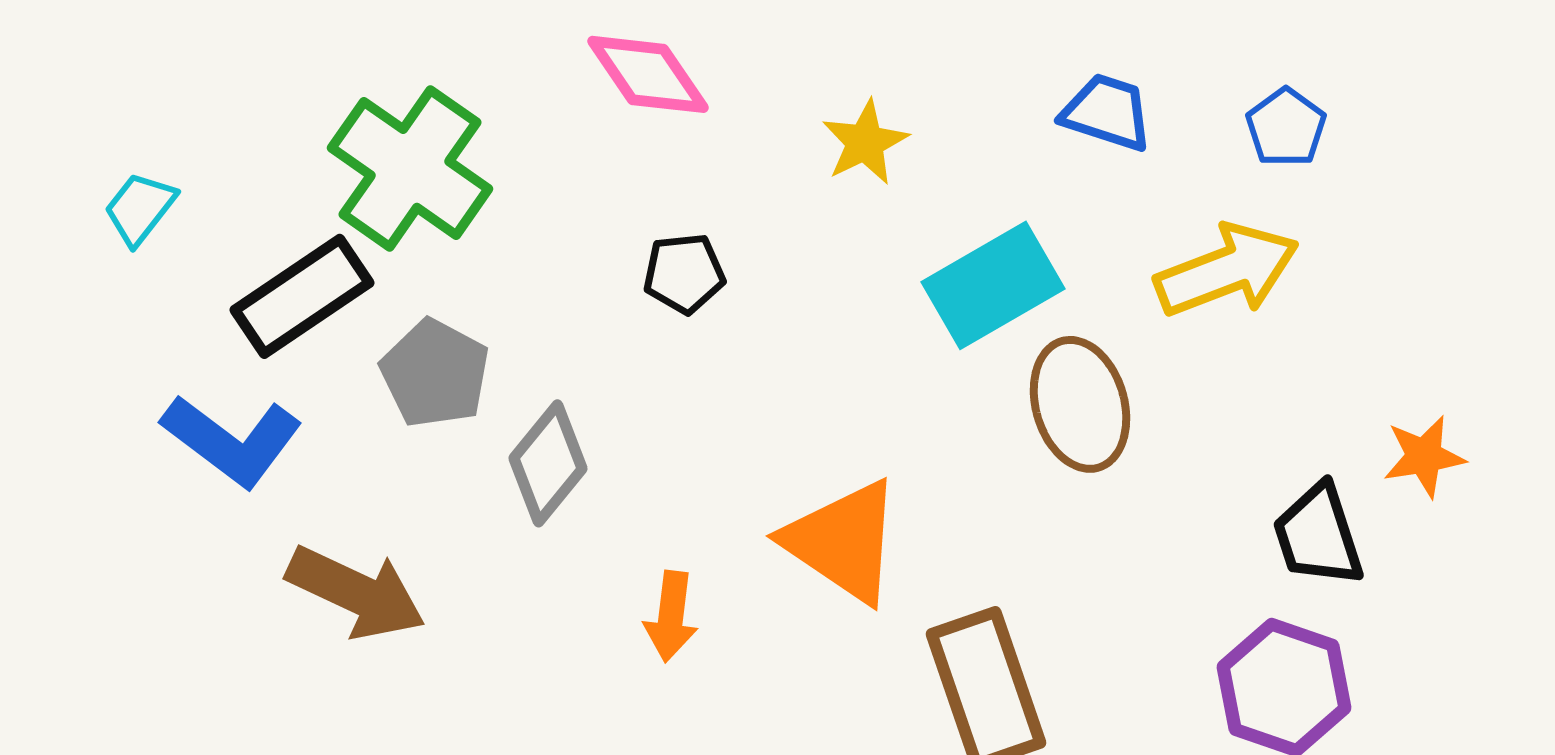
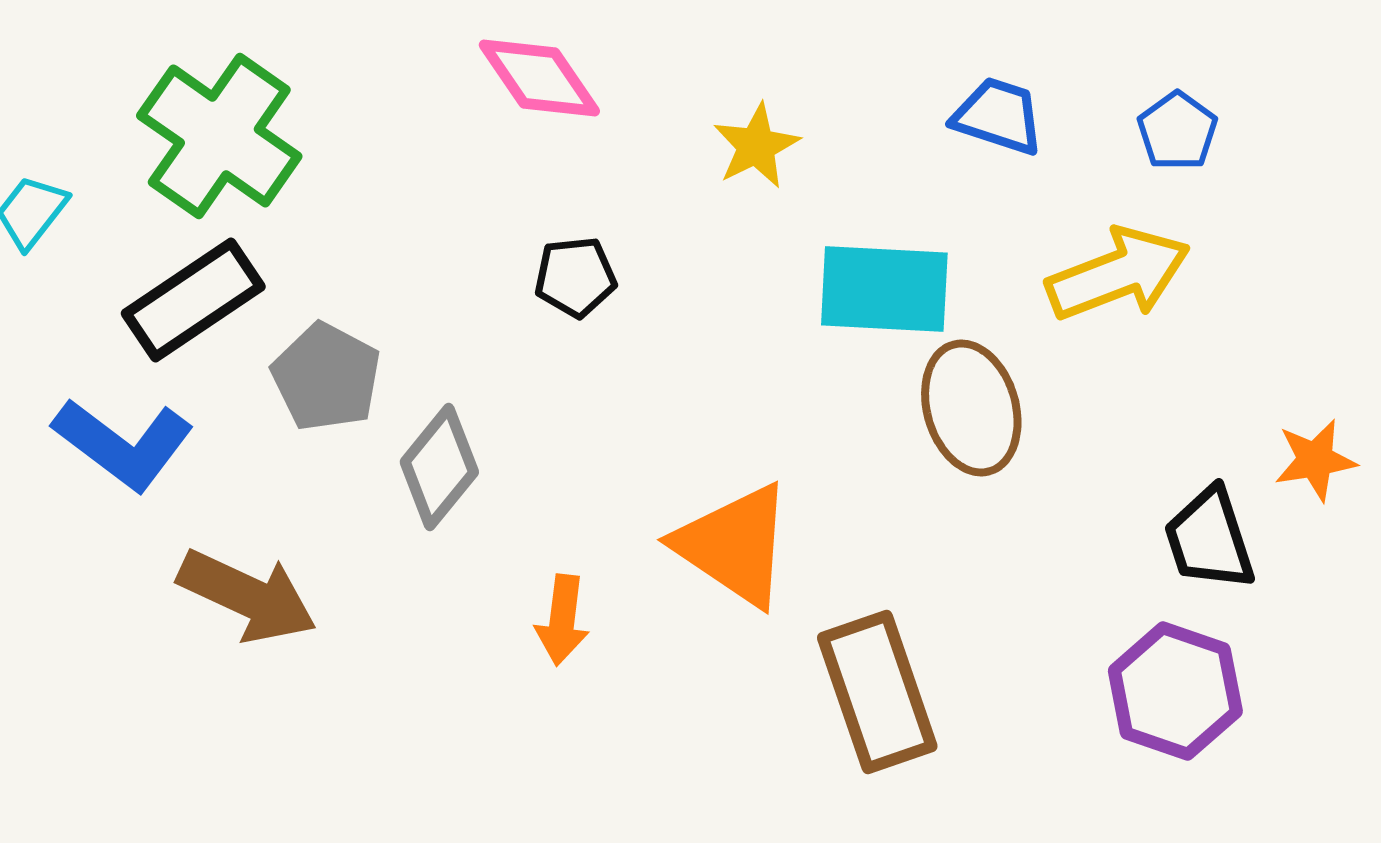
green cross: (410, 168) -> (219, 136), moved
cyan rectangle: (993, 285) -> (884, 289), turned 33

